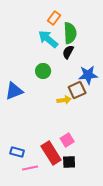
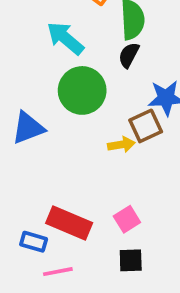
cyan arrow: (48, 39) -> (65, 38), moved
green circle: (43, 71) -> (82, 90), size x1.6
red rectangle: (51, 153) -> (69, 223), moved, turned -35

